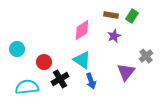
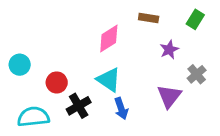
green rectangle: (132, 16) -> (195, 19), moved
purple star: (114, 36) -> (169, 50), moved

